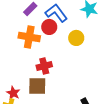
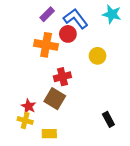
yellow circle: (76, 38) -> (98, 56), moved
brown square: (37, 86) -> (55, 99), turned 30

